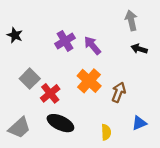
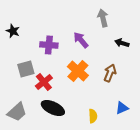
gray arrow: (131, 20) -> (103, 18), moved
purple cross: (65, 41) -> (49, 45), moved, turned 36
gray square: (30, 79) -> (26, 69), turned 30
brown arrow: (119, 92) -> (110, 73), moved

